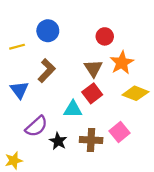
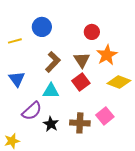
brown L-shape: (47, 71) -> (53, 62), moved
cyan triangle: (73, 109) -> (51, 91), moved

